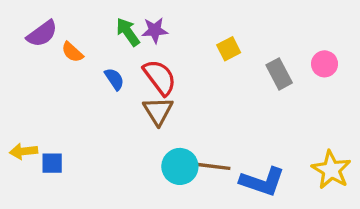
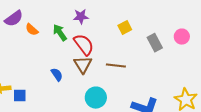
green arrow: (128, 32) -> (60, 33), moved
blue semicircle: (114, 79) -> (57, 75), moved
brown line: (214, 166) -> (116, 66), moved

